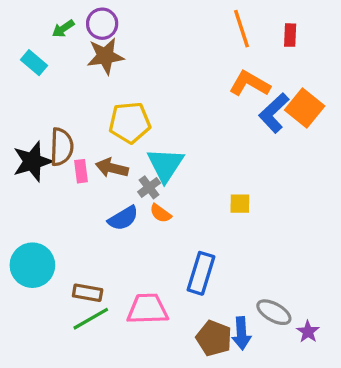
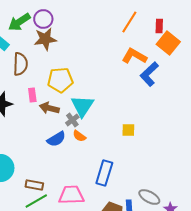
green arrow: (63, 29) -> (19, 22), size x1.6
orange line: (241, 29) -> (129, 22), turned 50
orange square: (305, 108) -> (168, 43), moved
brown semicircle: (62, 147) -> (20, 64), moved
pink rectangle: (81, 171) -> (32, 95), moved

